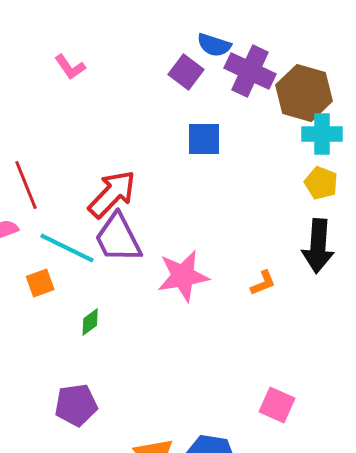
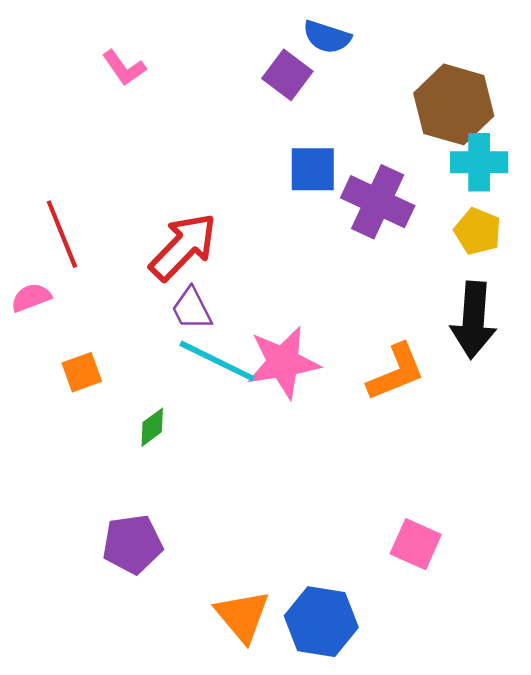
purple cross: (250, 71) -> (378, 202), moved
purple trapezoid: (118, 238) -> (192, 309), size x0.6
cyan line: (67, 248) -> (217, 361), moved
orange L-shape: (263, 283) -> (396, 372), size x1.6

